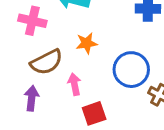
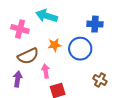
blue circle: (131, 70) -> (80, 49), moved

